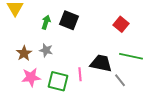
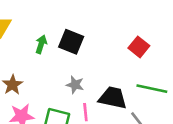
gray star: (46, 50) -> (75, 85), moved

